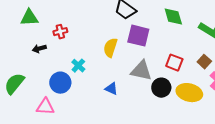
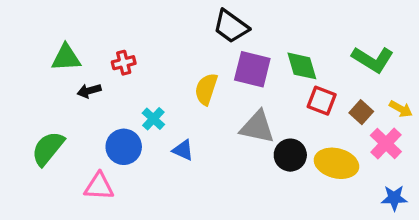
green diamond: (173, 17) -> (302, 66), moved
green triangle: (29, 18) -> (66, 58), moved
red square: (174, 63) -> (322, 101), moved
blue triangle: (111, 89) -> (183, 150), moved

